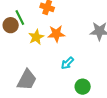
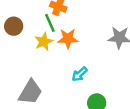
green line: (20, 17) -> (50, 23), moved

